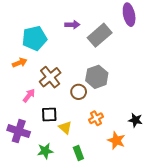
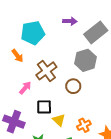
orange arrow: (20, 63) -> (18, 56), turned 72
gray hexagon: (97, 77) -> (85, 60), moved
orange cross: (96, 118) -> (84, 125), moved

